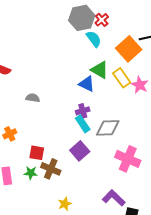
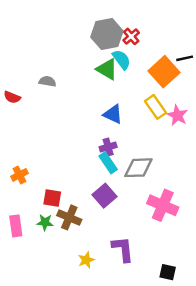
green triangle: (100, 70) -> (107, 69), moved
gray semicircle: (33, 98) -> (47, 81), moved
purple L-shape: (114, 198) -> (123, 249), moved, turned 40

